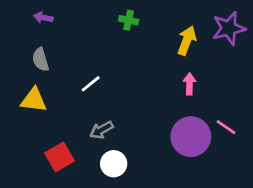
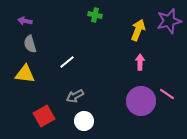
purple arrow: (43, 18) -> (25, 21), moved

